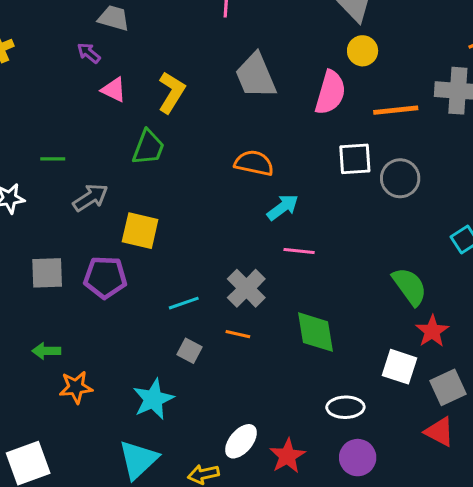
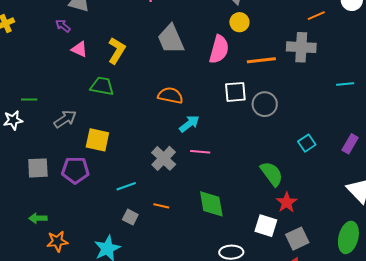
green trapezoid: (148, 147) -> (102, 86), turned -100
green line: (53, 159) -> (29, 99), moved
gray cross: (246, 288) -> (164, 158), moved

